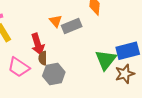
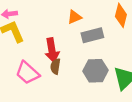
orange triangle: (56, 21) -> (74, 17), moved, turned 40
gray hexagon: (54, 74) -> (95, 71), moved

